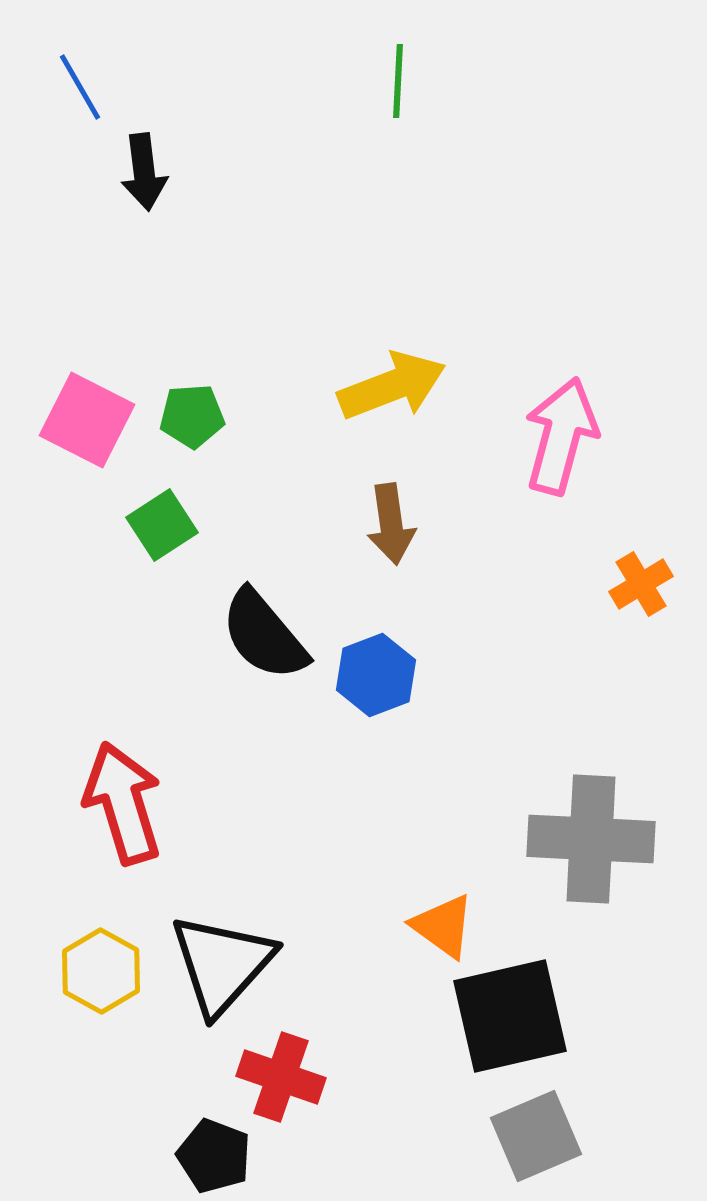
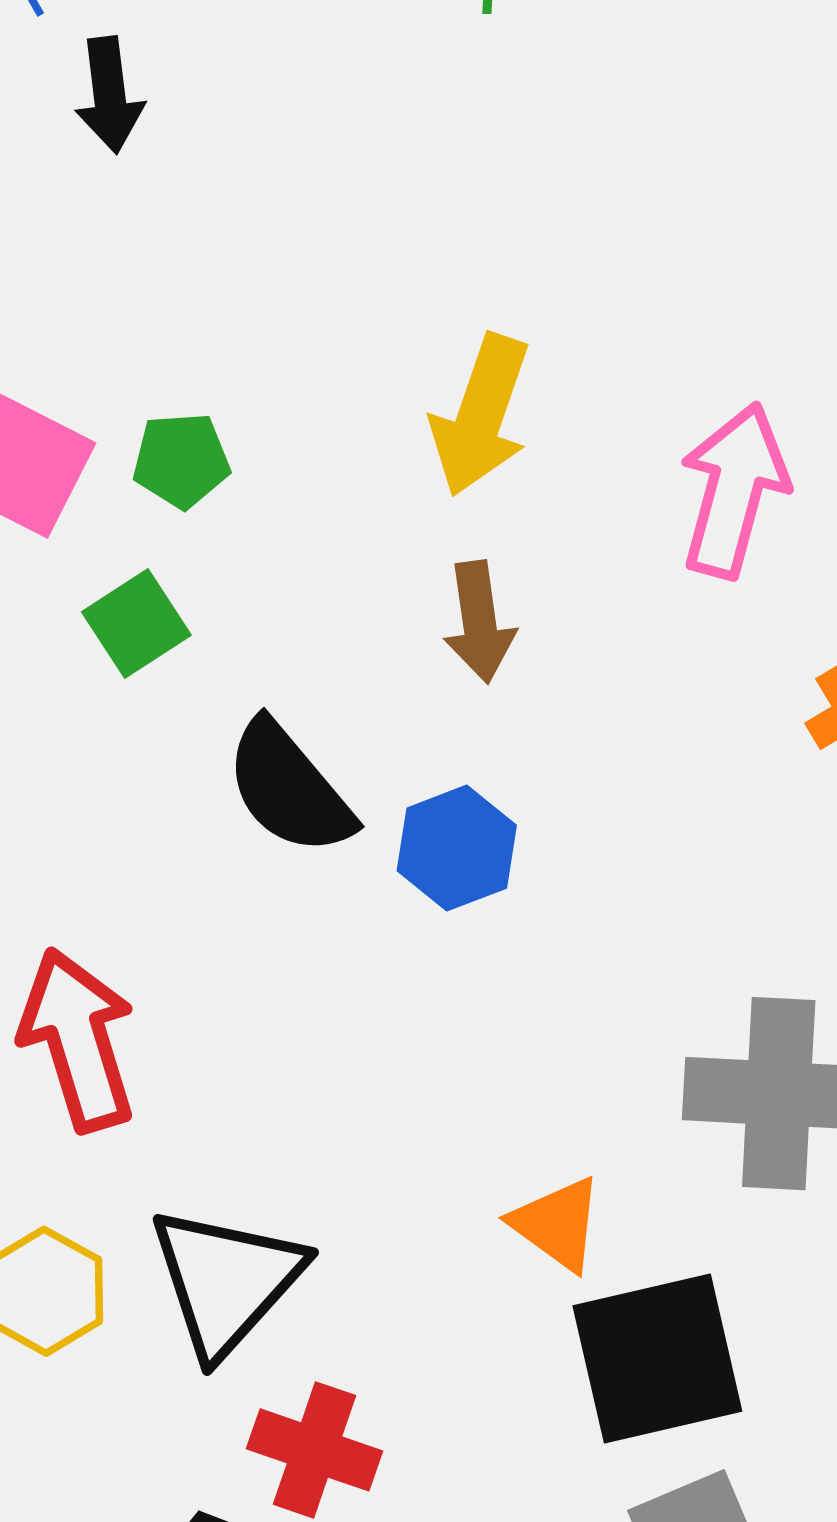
yellow arrow: (392, 386) -> (481, 415), turned 130

